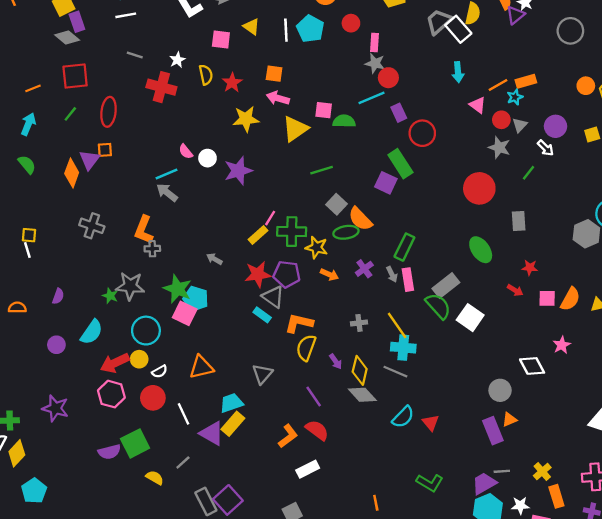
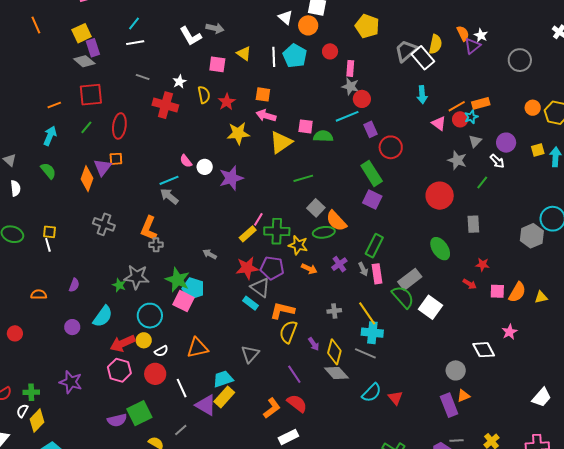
red circle: (501, 120) -> (460, 119), moved
purple square: (386, 183) -> (372, 200), moved

